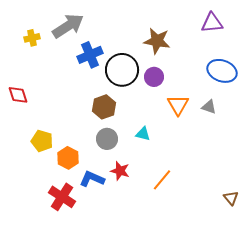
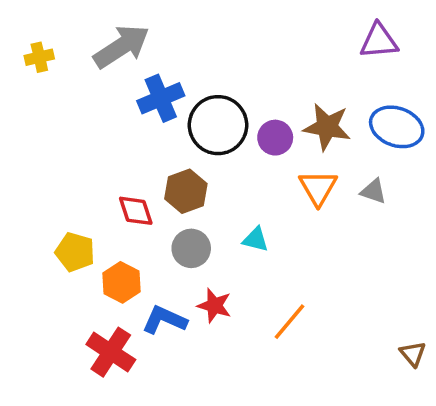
yellow cross: (32, 38) -> (39, 57), moved
brown star: (157, 41) -> (327, 127), moved
red diamond: (18, 95) -> (136, 211), moved

